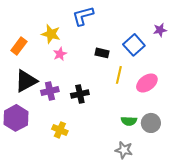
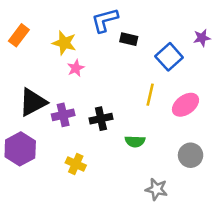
orange rectangle: (19, 46) -> (19, 35), moved
black rectangle: (102, 53) -> (129, 39), moved
green semicircle: (129, 121) -> (135, 141), moved

